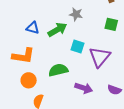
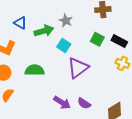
cyan square: (77, 46) -> (64, 46), moved
purple arrow: (84, 88) -> (62, 103), moved

